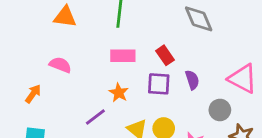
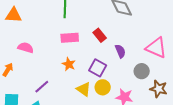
orange triangle: (65, 17) -> (14, 15), moved
purple square: (159, 84) -> (98, 68), moved, turned 30
purple line: (95, 117) -> (42, 87), moved

